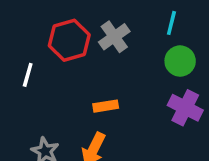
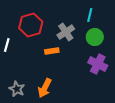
gray cross: (114, 37) -> (66, 32), moved
orange rectangle: (106, 106) -> (52, 51), moved

